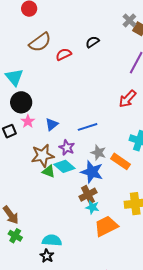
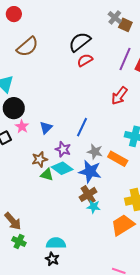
black semicircle: (92, 42) -> (80, 42), size x1.6
red semicircle: (64, 54) -> (85, 60), moved
blue line: (88, 127) -> (82, 127), turned -42
brown star: (43, 156) -> (40, 159), size x0.7
orange trapezoid: (106, 226) -> (123, 225), moved

